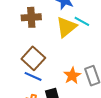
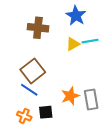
cyan line: (82, 21) -> (90, 41), turned -49
yellow triangle: (66, 27) -> (73, 44), size x0.6

